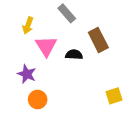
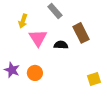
purple star: (27, 74) -> (12, 70), moved
orange circle: (38, 99) -> (35, 73), moved

